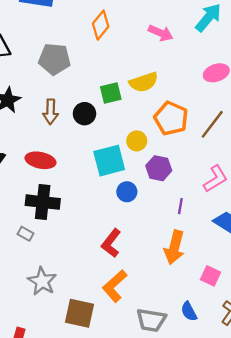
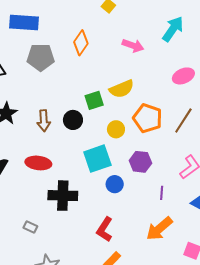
gray pentagon: (54, 59) -> (41, 57), moved
yellow circle: (137, 141) -> (116, 129), moved
black cross: (43, 202) -> (63, 196), moved
orange arrow: (174, 247) -> (159, 229), turned 40

